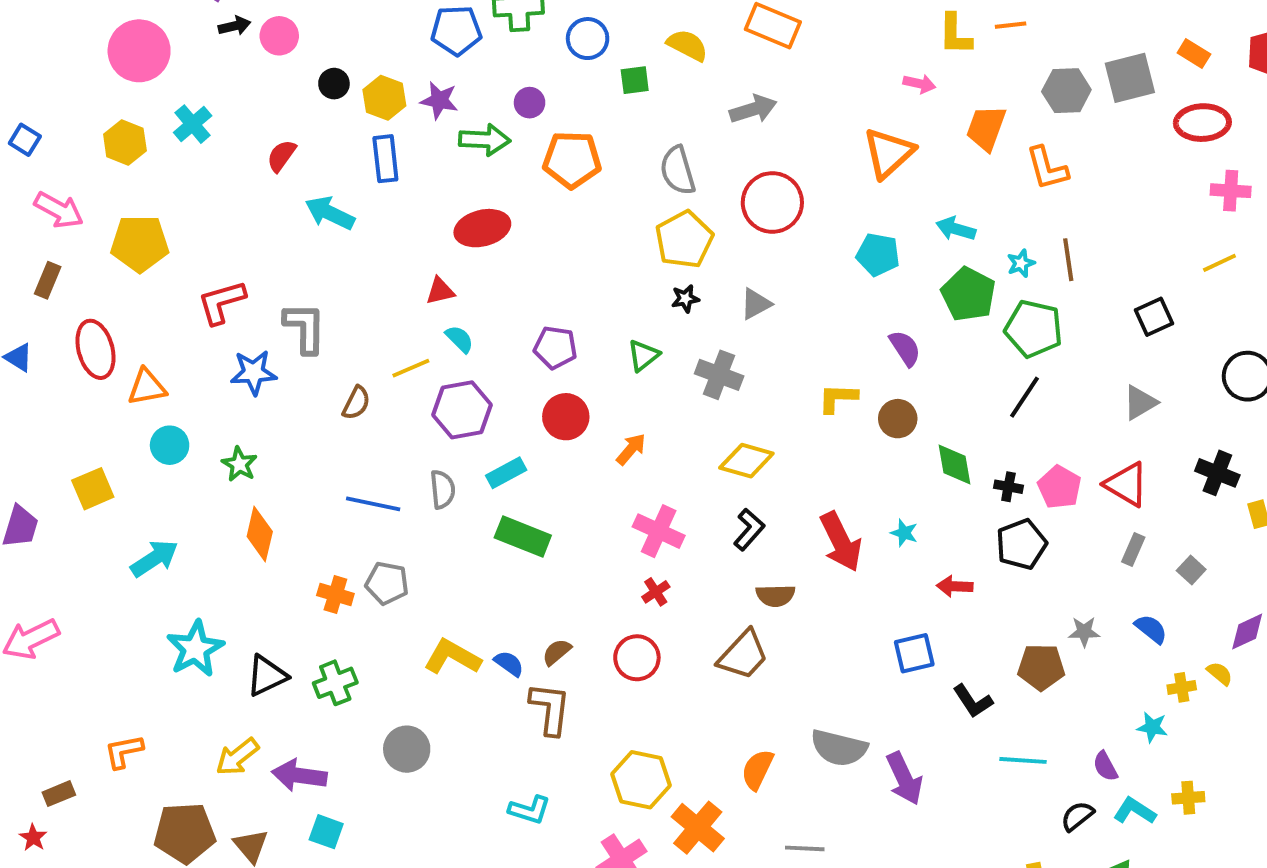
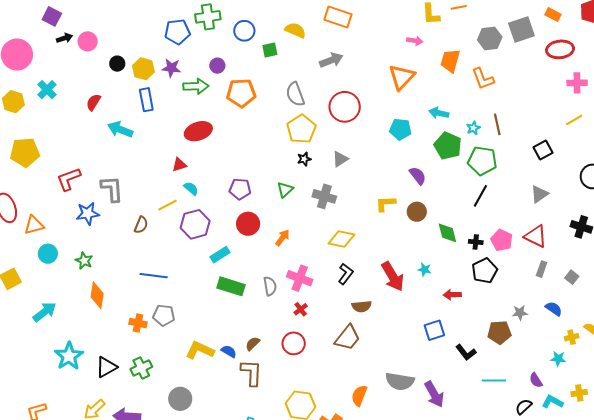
gray semicircle: (443, 489) -> (270, 286), moved

